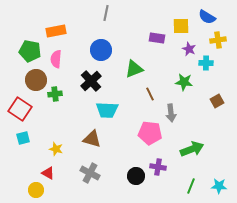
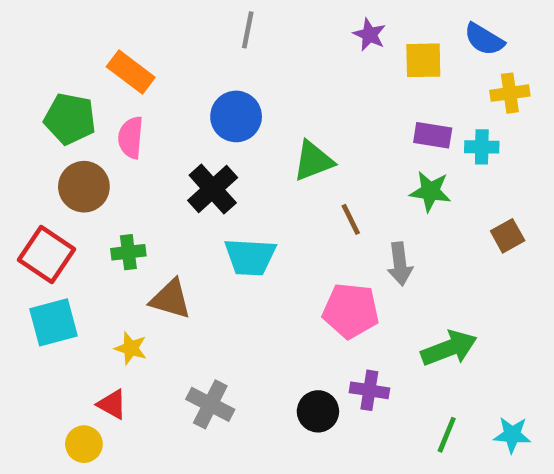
orange rectangle: (56, 31) -> (131, 72), turned 48
purple rectangle: (157, 38) -> (433, 135), moved
purple star: (189, 49) -> (369, 35), moved
green cross: (55, 94) -> (128, 252), moved
cyan square: (23, 138) -> (54, 322), size x1.5
brown triangle: (92, 139) -> (171, 299), moved

